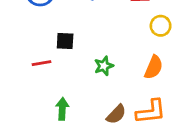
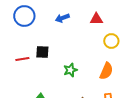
red line: (42, 63) -> (22, 59), moved

